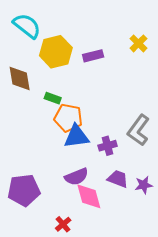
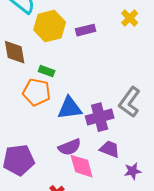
orange pentagon: (68, 118) -> (37, 92), moved
purple cross: (107, 146) -> (100, 117), size x1.5
purple star: (144, 185) -> (133, 171), moved

